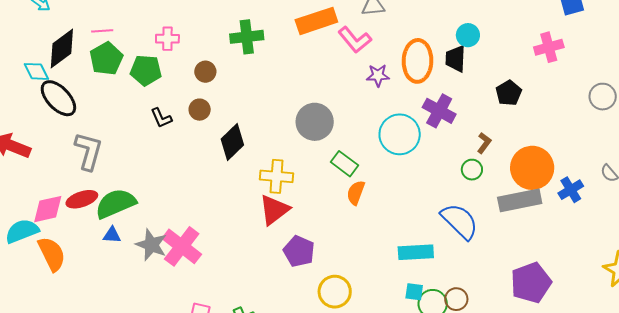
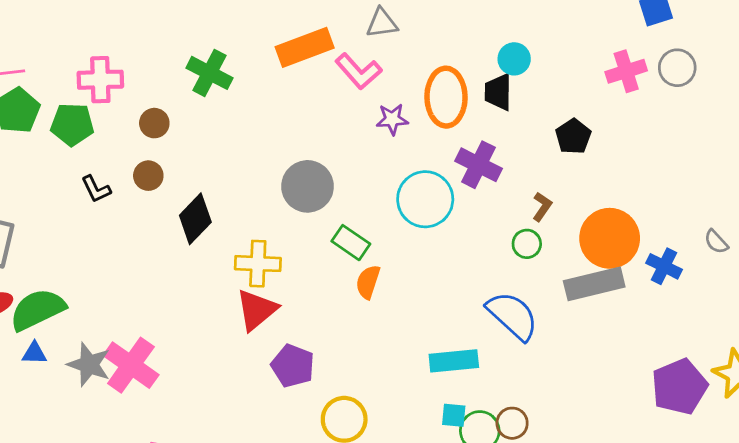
green cross: (247, 37) -> (209, 73), turned 36
pink cross: (167, 39) -> (100, 80), size x1.4
gray circle: (603, 97) -> (677, 68), moved
blue cross: (571, 190) -> (664, 266), turned -30
purple pentagon: (531, 283) -> (679, 387), moved

